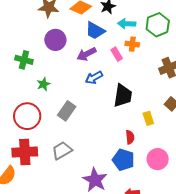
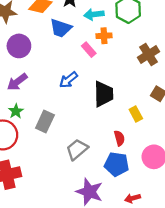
purple arrow: (87, 54) -> (17, 82), moved
green star: (43, 84) -> (16, 111), moved
gray trapezoid: (62, 151) -> (77, 149), moved

